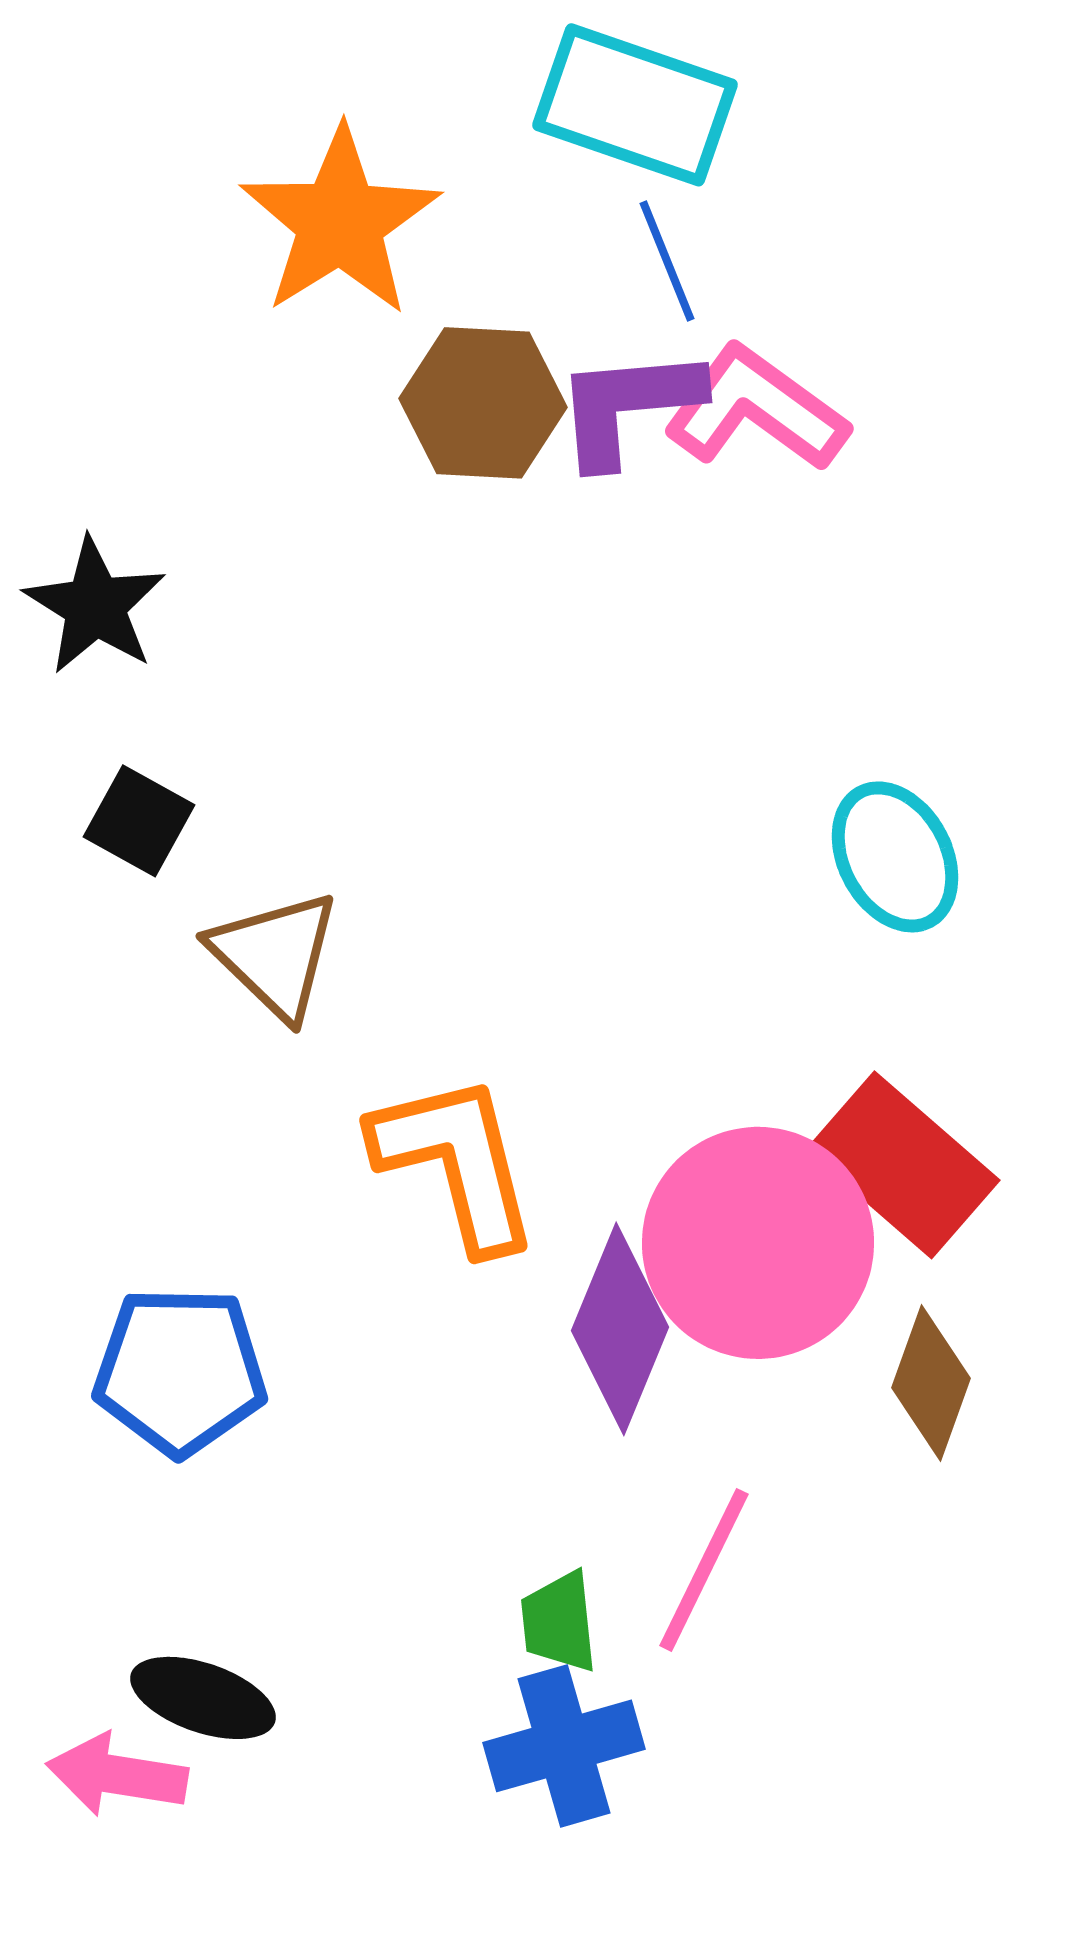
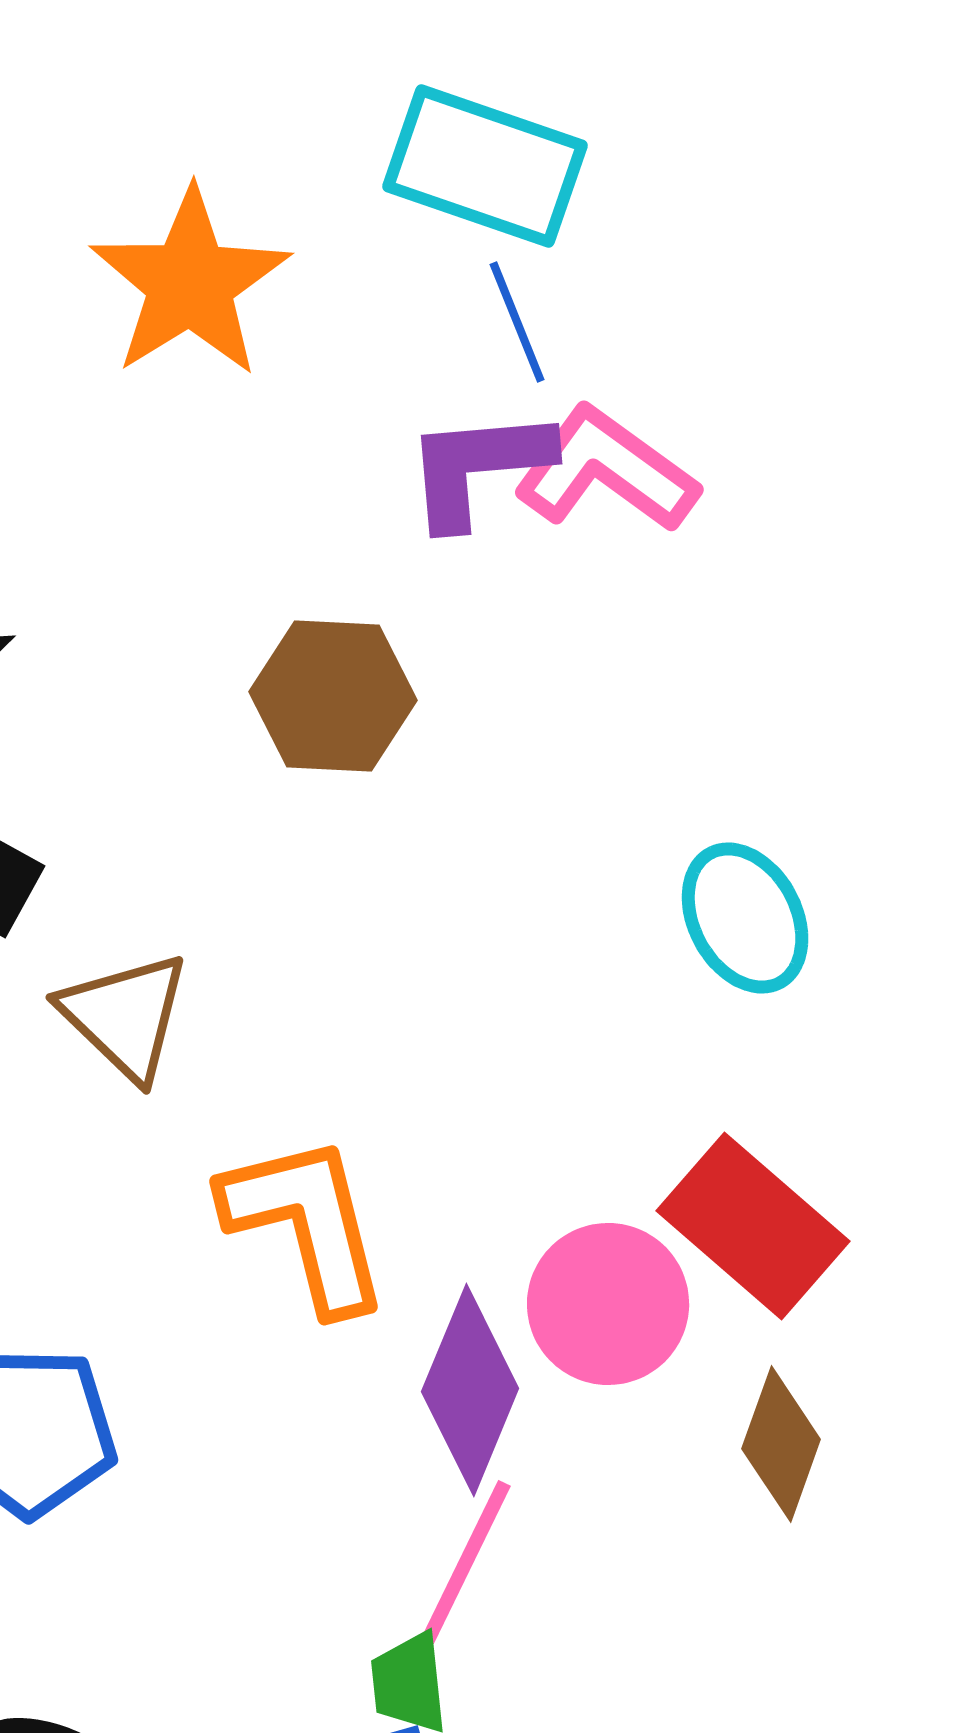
brown hexagon: (483, 403) -> (333, 696), moved
pink circle: (758, 1243) -> (608, 1304), size x0.7
pink line: (704, 1570) -> (466, 1562), moved

